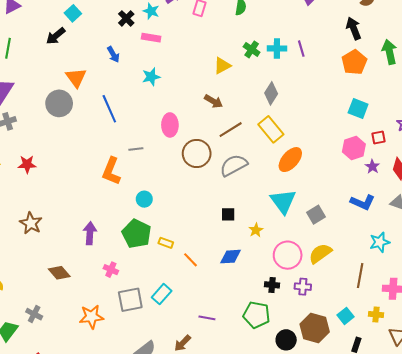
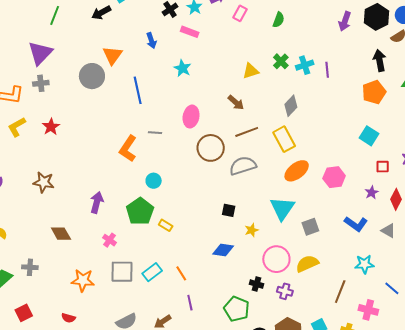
cyan cross: (277, 48) -> (305, 65), turned -30
cyan star: (151, 77) -> (182, 68), turned 30
pink hexagon: (354, 148) -> (334, 177), moved
red star: (27, 164) -> (51, 127), turned 30
brown star: (31, 223) -> (44, 182), turned -30
orange line: (191, 260) -> (181, 273), moved
gray cross: (34, 314) -> (30, 267), turned -35
purple line: (207, 318) -> (190, 303), turned 56

